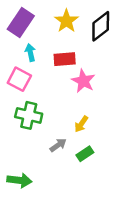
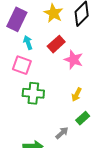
red rectangle: (65, 59) -> (56, 44), turned -30
gray arrow: (58, 145) -> (62, 133), moved

